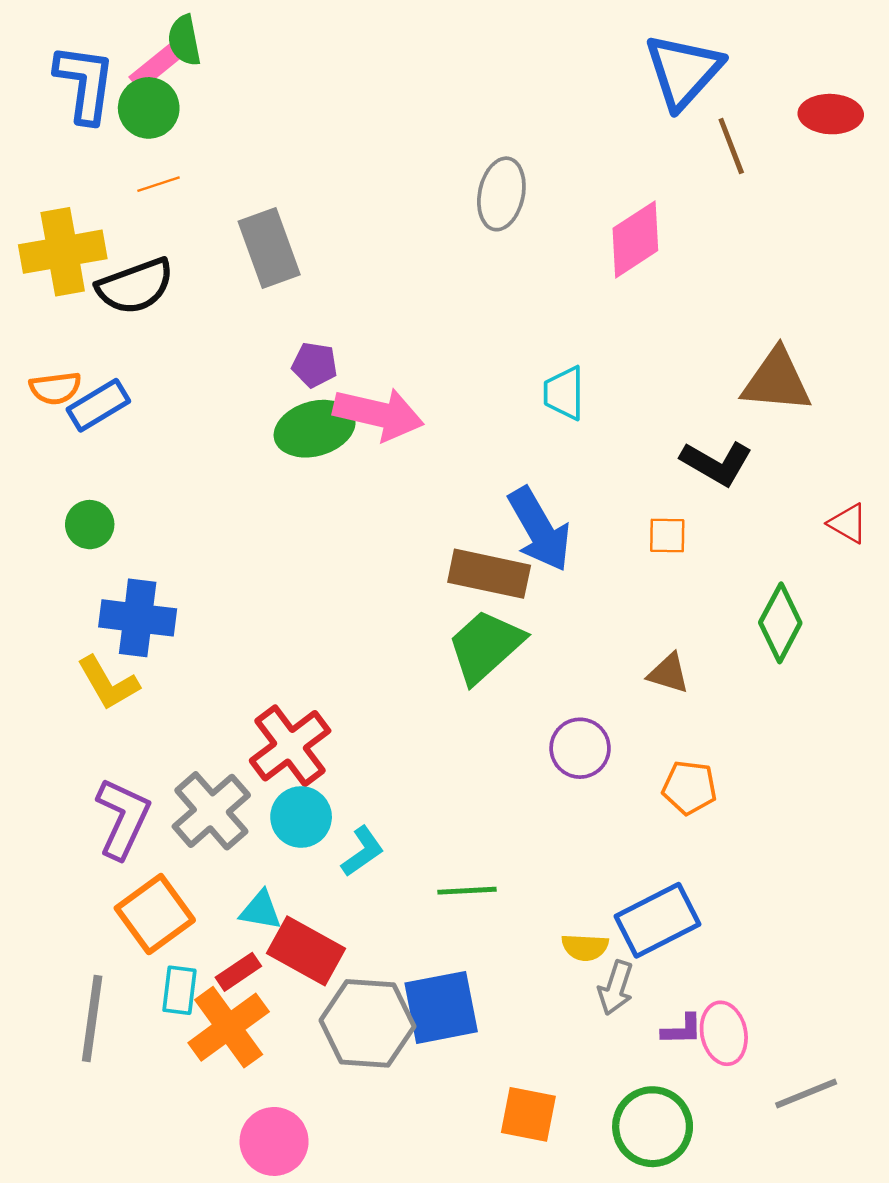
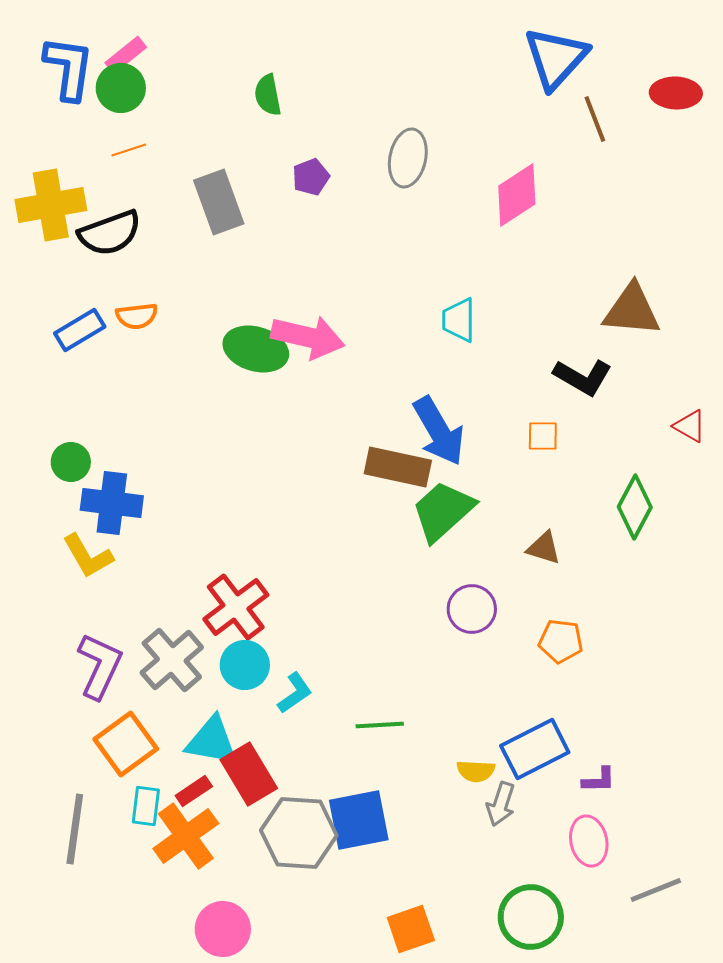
green semicircle: (184, 40) -> (268, 95), moved
purple pentagon: (315, 365) -> (311, 177), moved, turned -30
orange semicircle: (55, 388) -> (137, 316), moved
green ellipse: (315, 429) -> (256, 349), turned 32
green circle: (90, 525) -> (71, 462), moved
green trapezoid: (485, 646) -> (443, 511), moved
cyan triangle: (261, 910) -> (212, 741), size x1.5
red rectangle: (306, 951) -> (249, 774), turned 30
purple L-shape: (682, 1030) -> (599, 780), moved
orange square: (528, 1114) -> (411, 929), moved, turned -30

